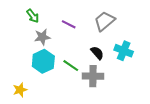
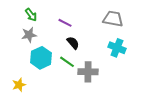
gray trapezoid: (105, 21) -> (113, 19), moved, turned 50
gray star: (42, 37) -> (29, 35), moved
black semicircle: (97, 53) -> (73, 43), moved

